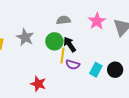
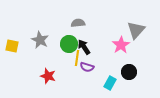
pink star: (97, 21) -> (121, 45), moved
cyan rectangle: (96, 70) -> (110, 83), moved
red star: (38, 84) -> (48, 76), moved

